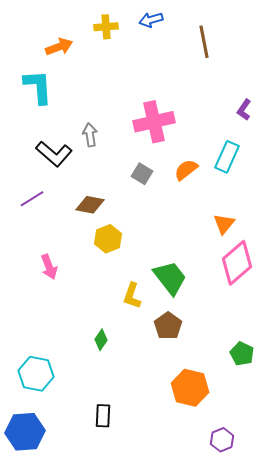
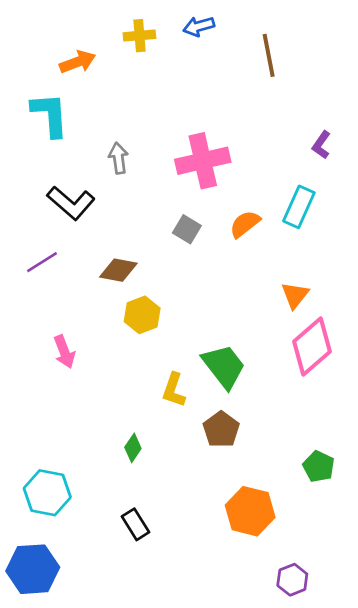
gray arrow: (90, 135) -> (118, 158), moved
black rectangle: (103, 416) -> (136, 524), moved, turned -35

